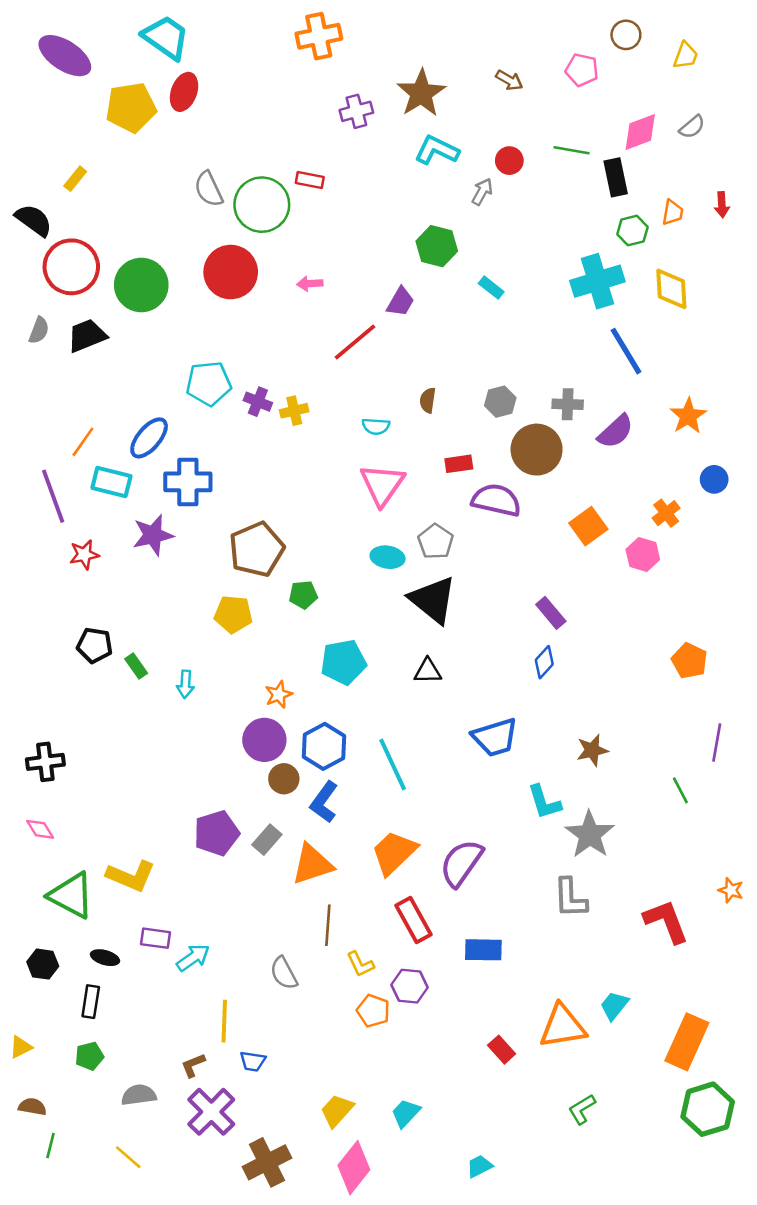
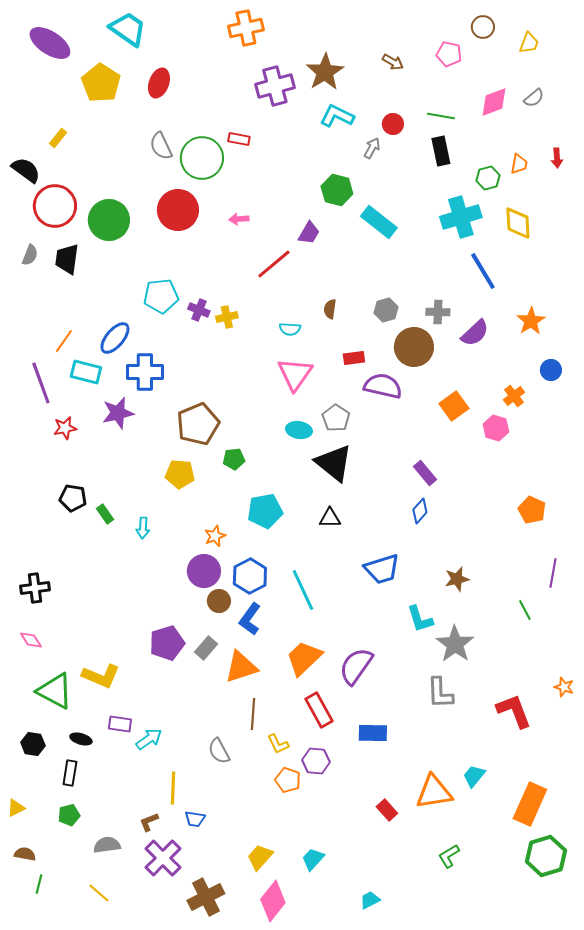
red ellipse: (184, 92) -> (159, 83), moved
yellow pentagon: (131, 107) -> (101, 83), turned -30
purple cross: (356, 111) -> (275, 86), size x1.5
black rectangle: (616, 177) -> (441, 151), moved
cyan rectangle: (491, 288) -> (379, 222), size x1.8
black trapezoid: (87, 336) -> (67, 259), turned -60

